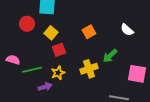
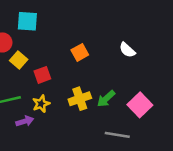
yellow square: (51, 33) -> (19, 60), moved
green arrow: (110, 56) -> (106, 99), moved
pink square: (137, 74) -> (140, 105), turned 36

